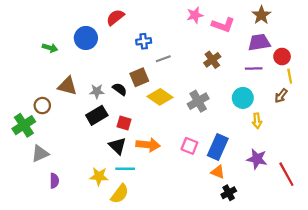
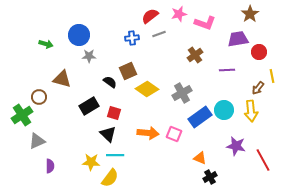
brown star: (261, 15) -> (250, 14), moved
red semicircle: (115, 17) -> (150, 16), moved
gray line: (163, 59) -> (159, 34), moved
purple line: (254, 68) -> (227, 70), moved
yellow line: (290, 76) -> (272, 76), moved
gray star: (97, 91) -> (89, 56), moved
cyan circle: (243, 98) -> (224, 110), moved
yellow arrow: (257, 121) -> (251, 111), moved, size x1.5
orange arrow: (148, 145) -> (148, 133), moved
blue rectangle: (218, 147) -> (200, 117), moved, turned 30

